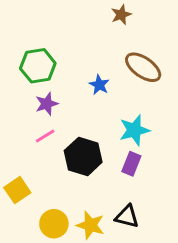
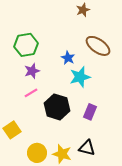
cyan star: (134, 130) -> (80, 77), moved

